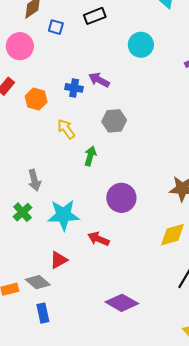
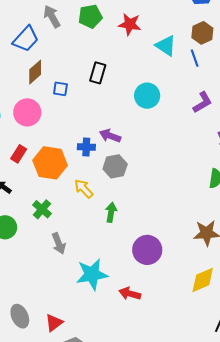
black rectangle: (95, 16) -> (98, 73), turned -45
orange hexagon: (36, 99) -> (50, 163), size x1.5
gray hexagon: (114, 121) -> (115, 166), moved
green cross: (22, 212) -> (42, 209), moved
red triangle: (59, 260) -> (54, 323), moved

